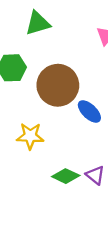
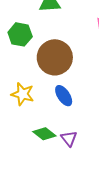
blue ellipse: (89, 111) -> (64, 96), moved

